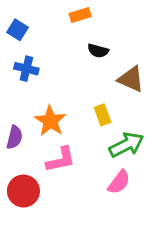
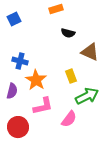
blue square: (17, 30) -> (14, 19), turned 32
blue cross: (26, 69) -> (20, 61), moved
pink semicircle: (119, 182) -> (69, 119), moved

